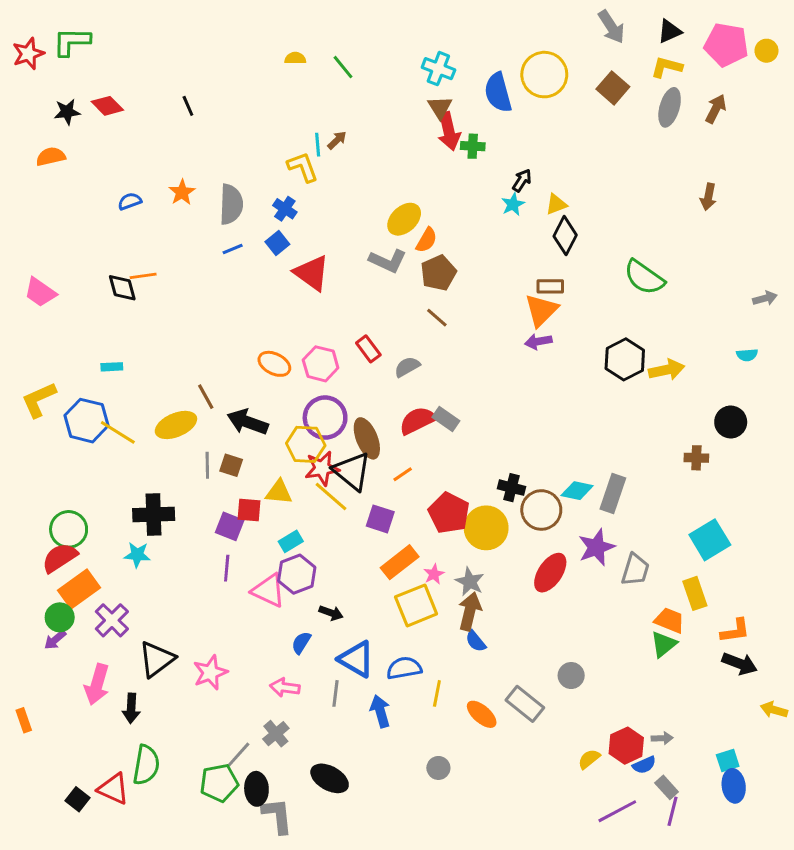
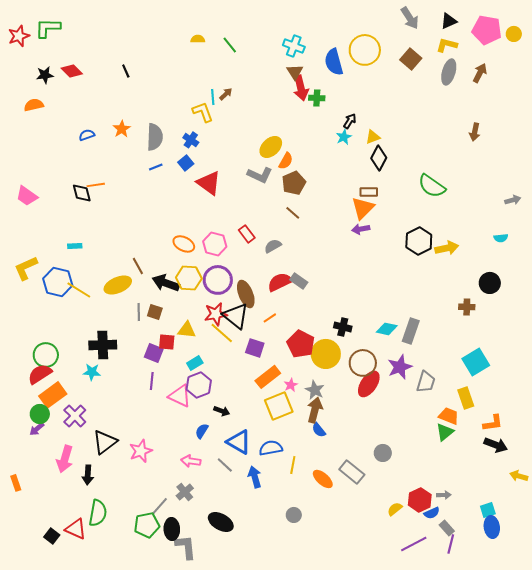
yellow hexagon: (306, 444) -> (189, 278), moved
brown circle: (541, 510) -> (363, 363), moved
gray line: (336, 693) -> (225, 465), turned -54

